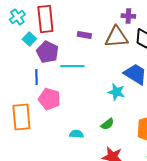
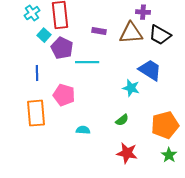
blue line: (36, 77) -> (37, 73), moved
cyan semicircle: (76, 134) -> (83, 130), moved

